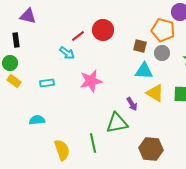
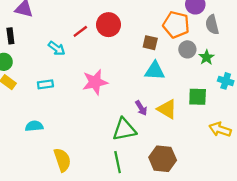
cyan arrow: (67, 53) -> (57, 48), moved
gray circle: (162, 53) -> (187, 49), moved
yellow triangle: (155, 93) -> (167, 109), moved
green line: (93, 143) -> (118, 162), moved

